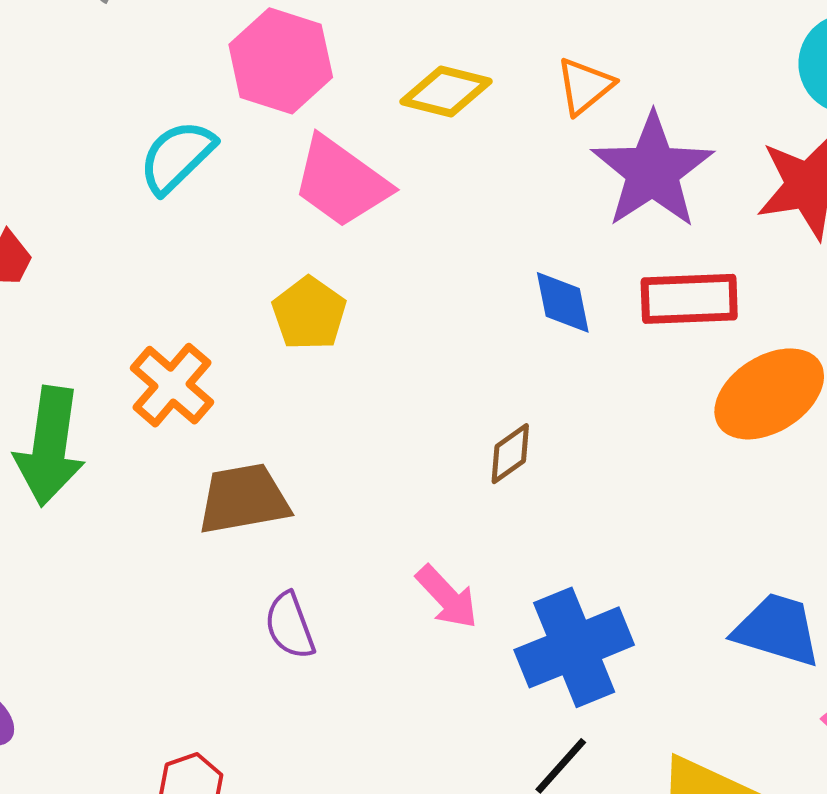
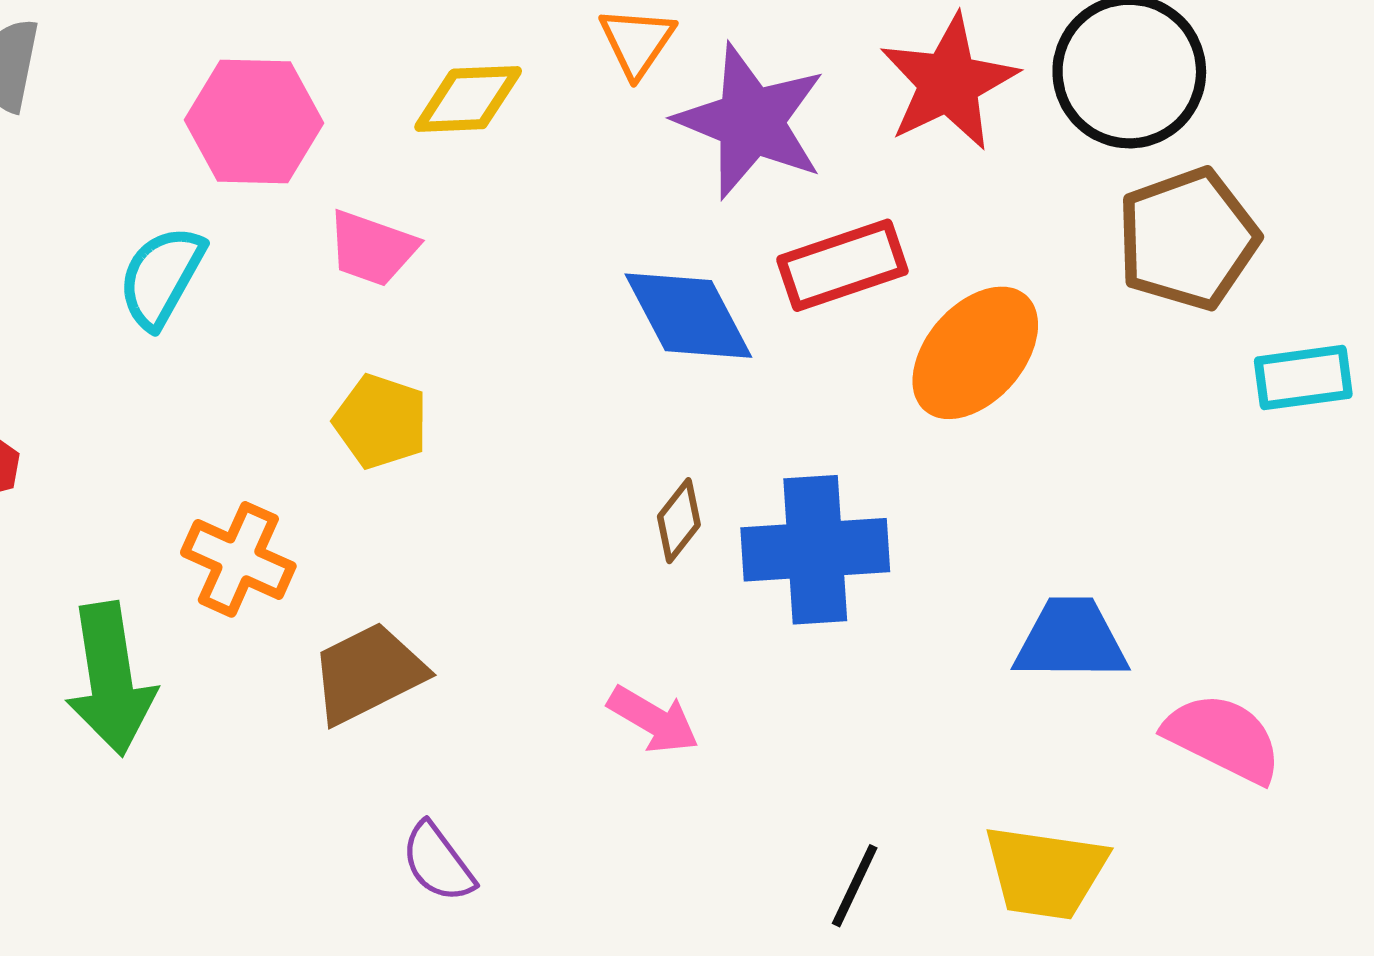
pink trapezoid: (341, 182) -> (372, 248), size x0.7
blue diamond: (563, 302) -> (688, 316), size x1.5
purple semicircle: (290, 626) -> (438, 862), moved
blue cross: (574, 647) -> (815, 550), moved, turned 35

